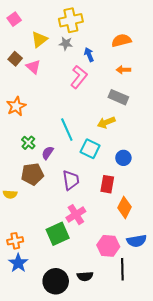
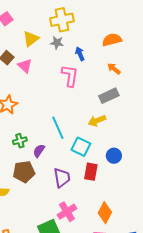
orange arrow: (123, 70) -> (114, 69), turned 40
pink L-shape: (79, 77) -> (70, 76), turned -30
gray rectangle: (118, 97) -> (109, 96), turned -48
green cross: (28, 143) -> (20, 141), turned 32
red rectangle: (107, 184) -> (91, 172), moved
orange diamond: (124, 207) -> (105, 213), moved

